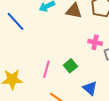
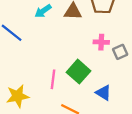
green square: (70, 66) -> (79, 72), size x1.5

